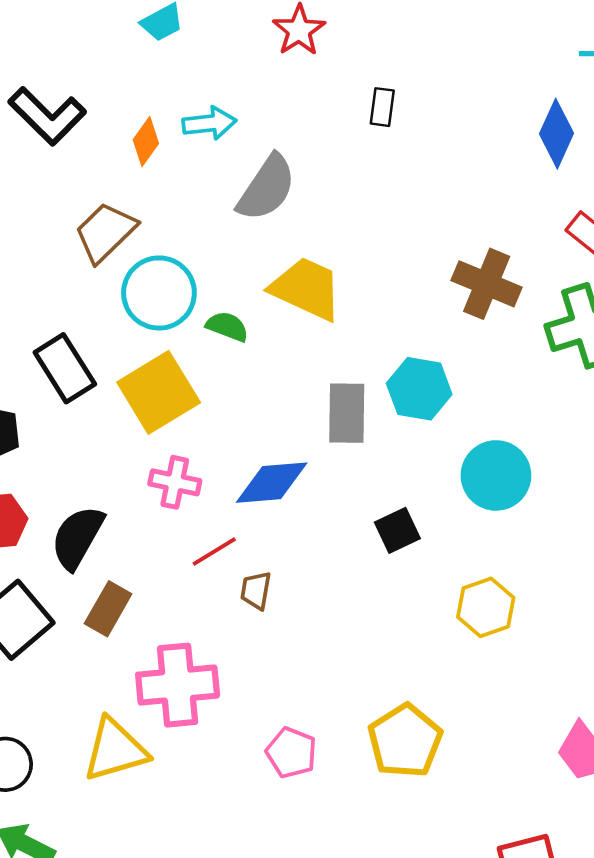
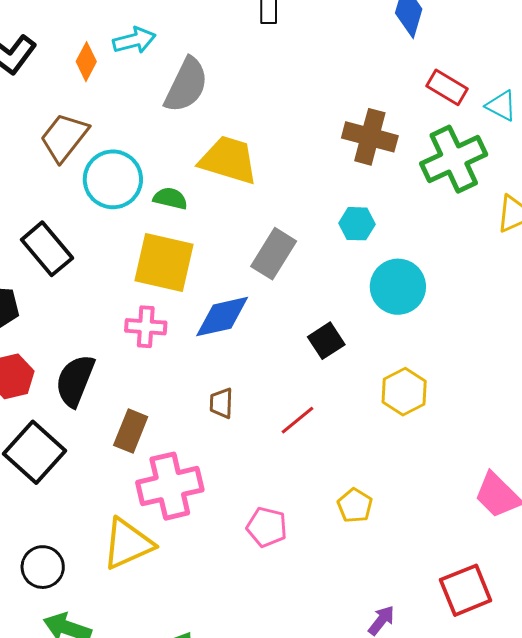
cyan hexagon: (419, 389) -> (357, 224), moved, size x0.7
yellow square: (159, 392) -> (164, 262), moved, turned -38
gray rectangle: (347, 413) -> (274, 254), turned 39
red line: (214, 551) -> (298, 420), moved
brown rectangle: (108, 609) -> (131, 431), moved
yellow pentagon: (405, 741) -> (355, 506), size x0.6

